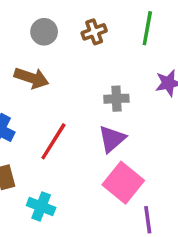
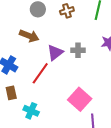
purple triangle: (112, 139) -> (55, 52), moved

